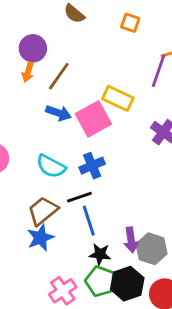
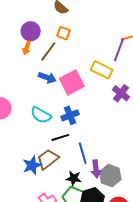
orange square: (130, 23) -> (64, 33), moved
yellow rectangle: (118, 98) -> (102, 70), moved
brown trapezoid: (43, 211) -> (48, 159), moved
blue line: (89, 221) -> (83, 153), moved

